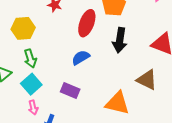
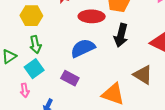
red ellipse: (87, 23) -> (92, 16), turned 65
blue semicircle: (81, 58) -> (83, 48), size x1.4
pink arrow: (33, 108) -> (25, 90), moved

